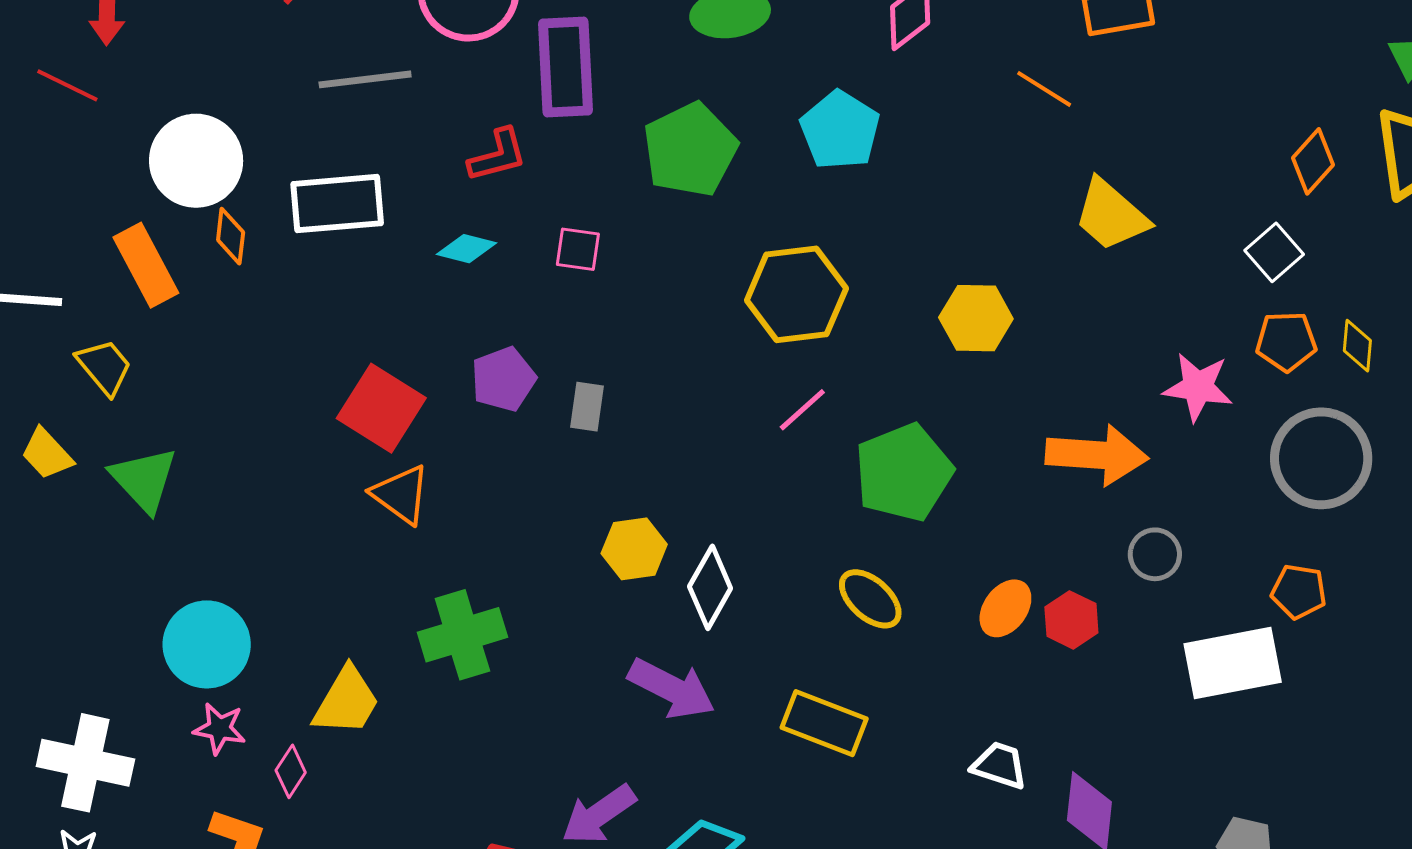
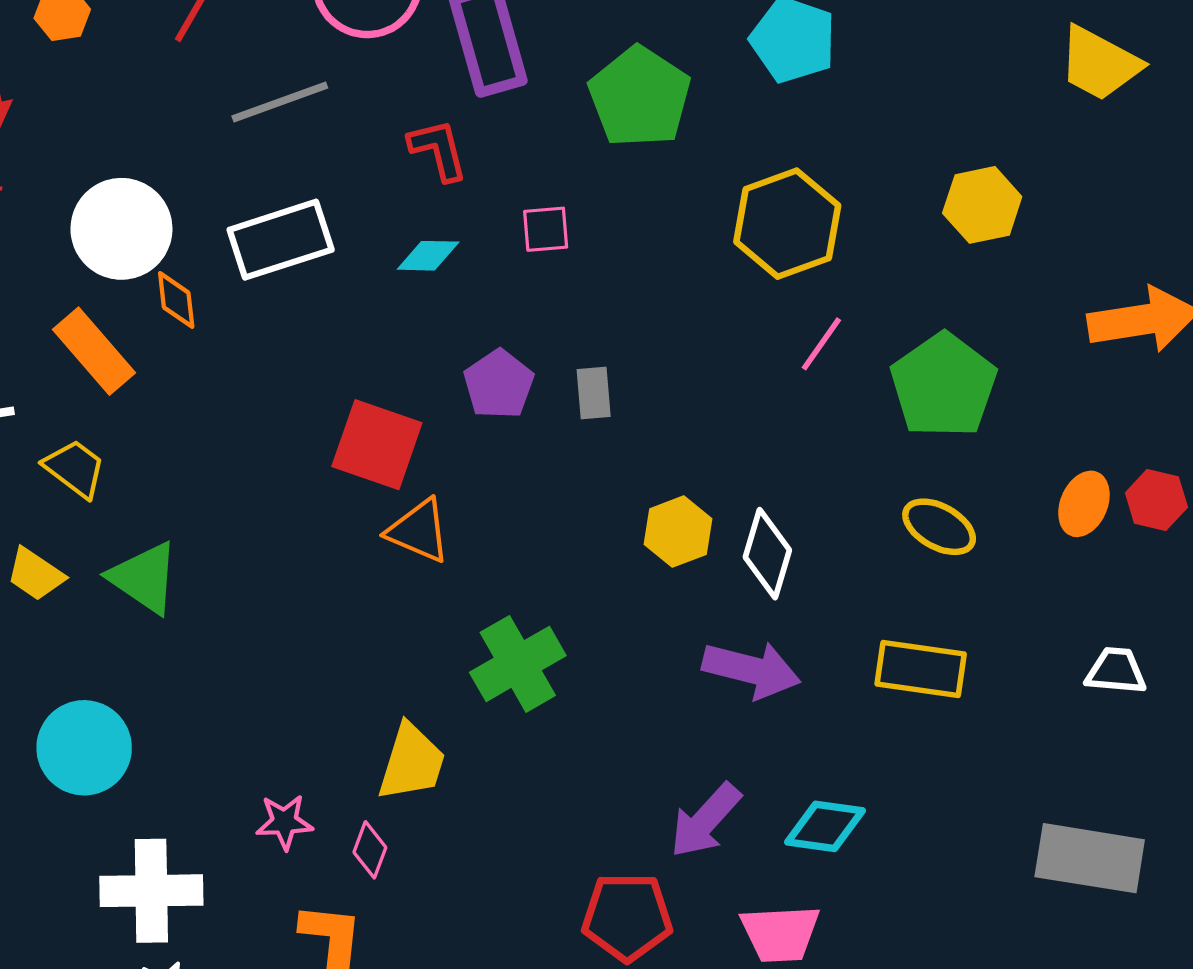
red L-shape: (498, 155) -> (438, 150), turned -76
cyan circle: (207, 644) -> (84, 748), moved

